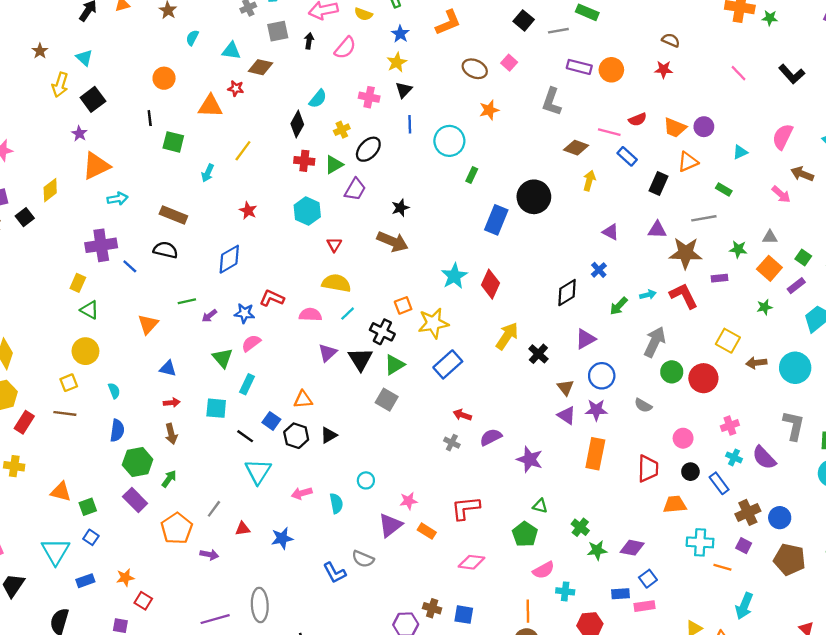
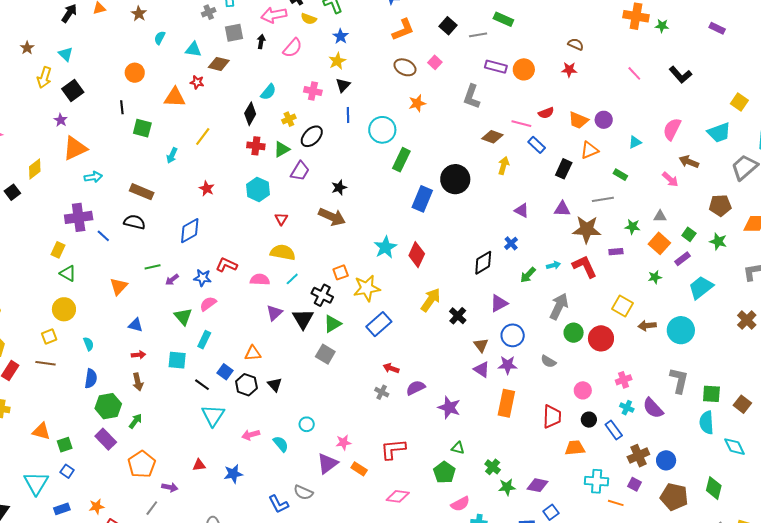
orange L-shape: (448, 23) -> (403, 30), moved
green rectangle: (472, 175) -> (401, 160), size x1.6
black triangle: (329, 435) -> (275, 385), turned -42
cyan semicircle: (336, 503) -> (281, 444), turned -30
gray line: (214, 509) -> (152, 508), moved

